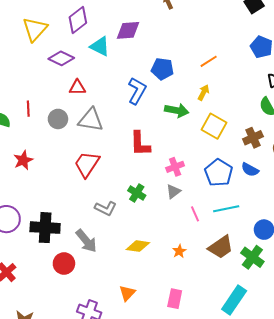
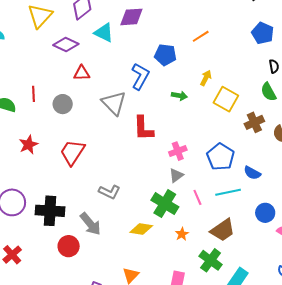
orange line: (209, 61) -> (201, 36), moved
green arrow: (177, 110) -> (179, 96), size x0.7
gray triangle: (91, 120) -> (114, 103), moved, turned 36
yellow square: (214, 126) -> (226, 99), moved
red trapezoid: (87, 164) -> (72, 152), moved
blue semicircle: (250, 170) -> (252, 173), moved
green cross: (137, 193) -> (165, 204), moved, size x1.5
green cross: (252, 257) -> (211, 260), moved

